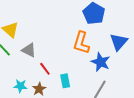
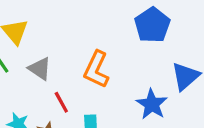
orange L-shape: (81, 43) -> (96, 69), moved

